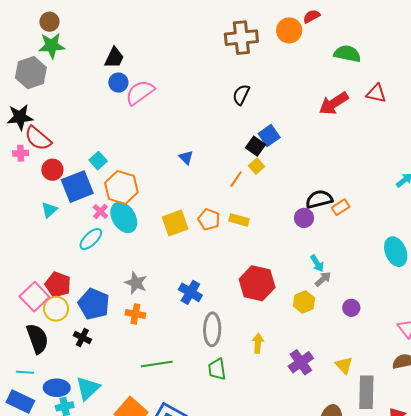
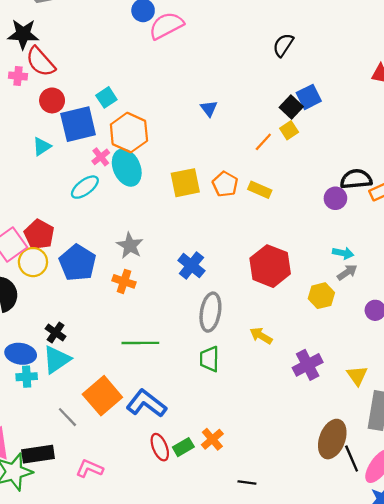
cyan arrow: (317, 263) -> (343, 253), turned -54
black cross: (82, 337) -> (56, 332), moved
yellow arrow: (258, 343) -> (261, 336), turned -72

